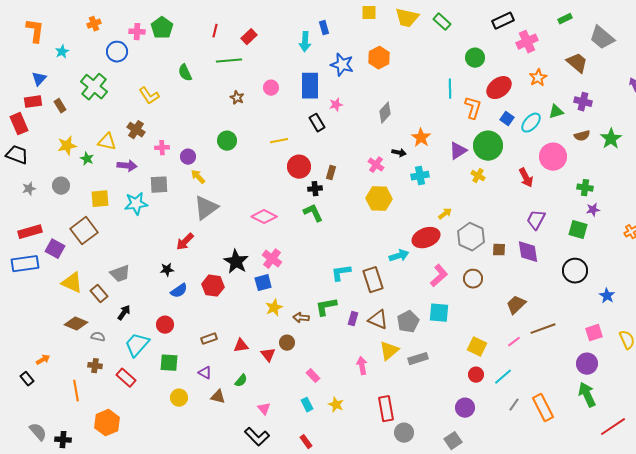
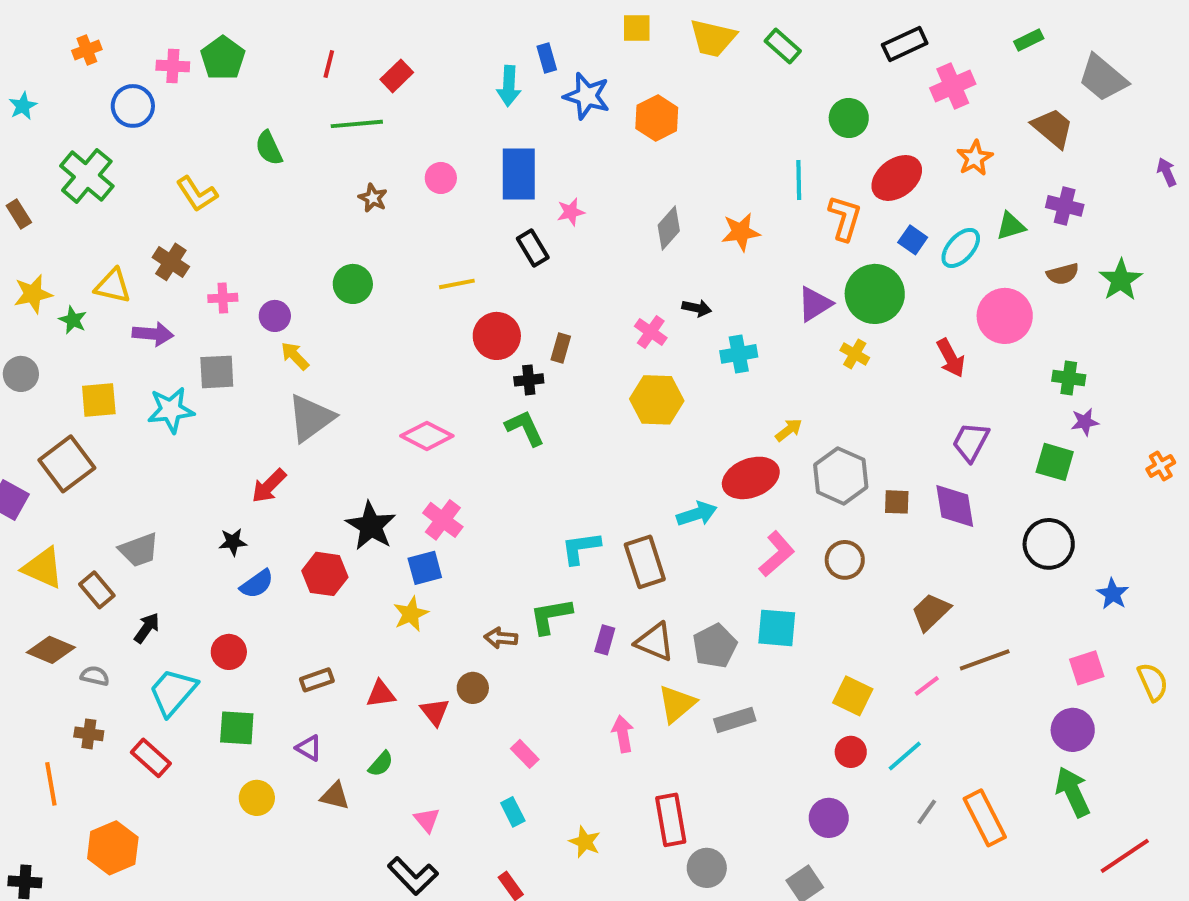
blue star: (342, 65) -> (587, 96), moved
orange star: (421, 138) -> (741, 232), moved, turned 30
yellow star: (274, 308) -> (411, 614), moved
yellow star: (336, 405) -> (585, 842), moved

